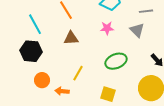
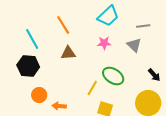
green ellipse: (116, 61) -> (113, 76), turned 55
yellow line: (78, 73) -> (92, 88), moved

